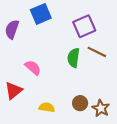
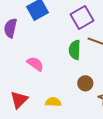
red triangle: (14, 91) -> (19, 100), moved
brown circle: (80, 103) -> (85, 83), moved

